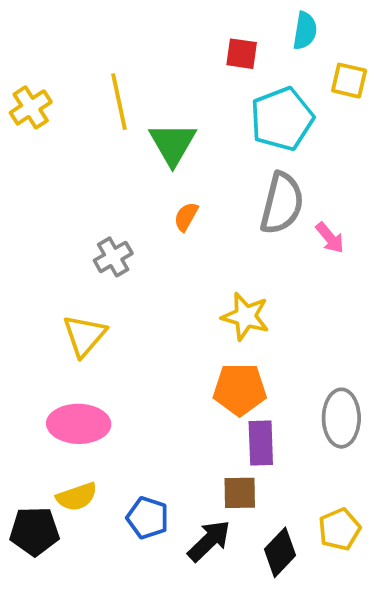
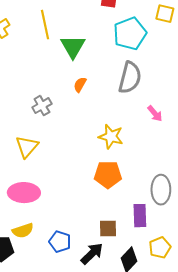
pink arrow: (330, 238) -> (155, 114), moved
purple rectangle: (261, 443) -> (140, 216), moved

